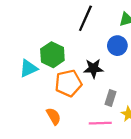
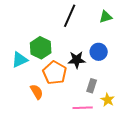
blue circle: (117, 46) -> (99, 52), moved
orange pentagon: (68, 83) -> (55, 73), turned -30
orange semicircle: (54, 116) -> (37, 92), moved

